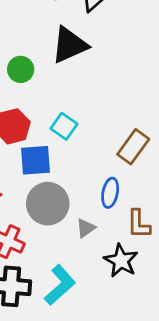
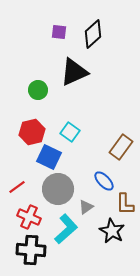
blue square: (36, 160) -> (49, 157), turned 30
blue ellipse: (110, 193) -> (104, 181), turned -55
cyan L-shape: (60, 285) -> (66, 229), moved

